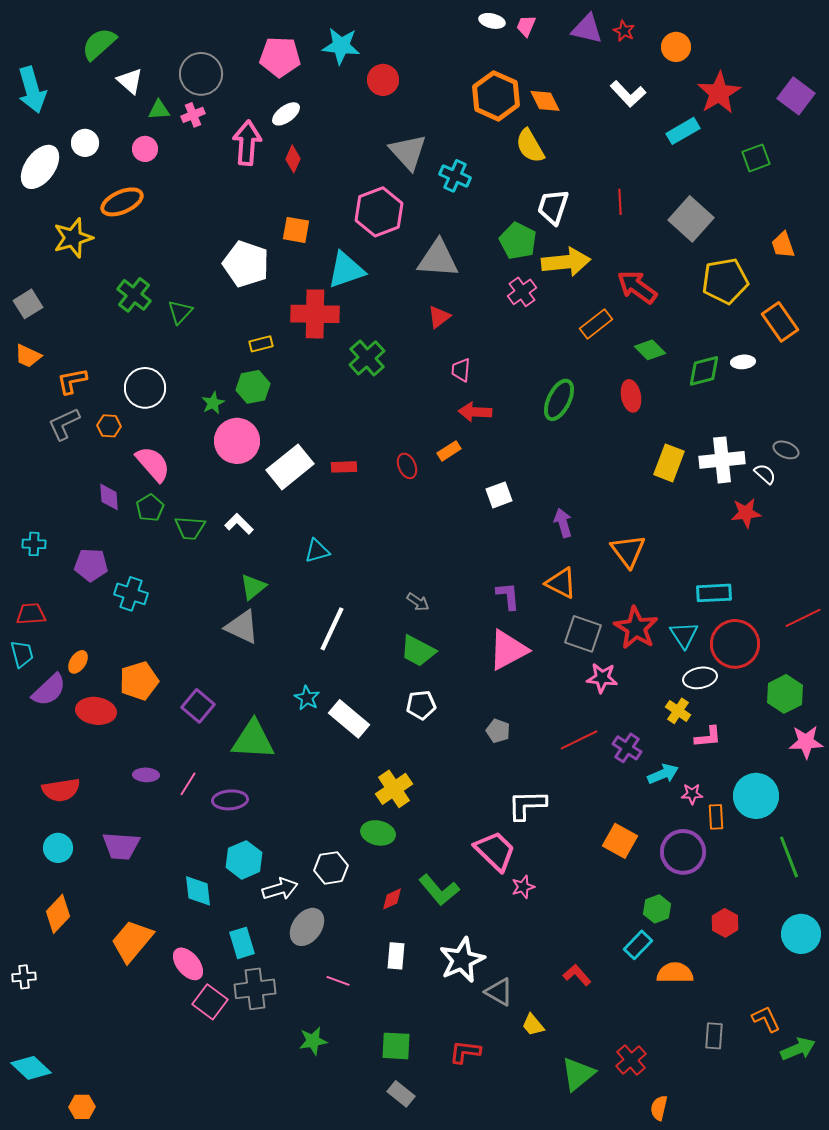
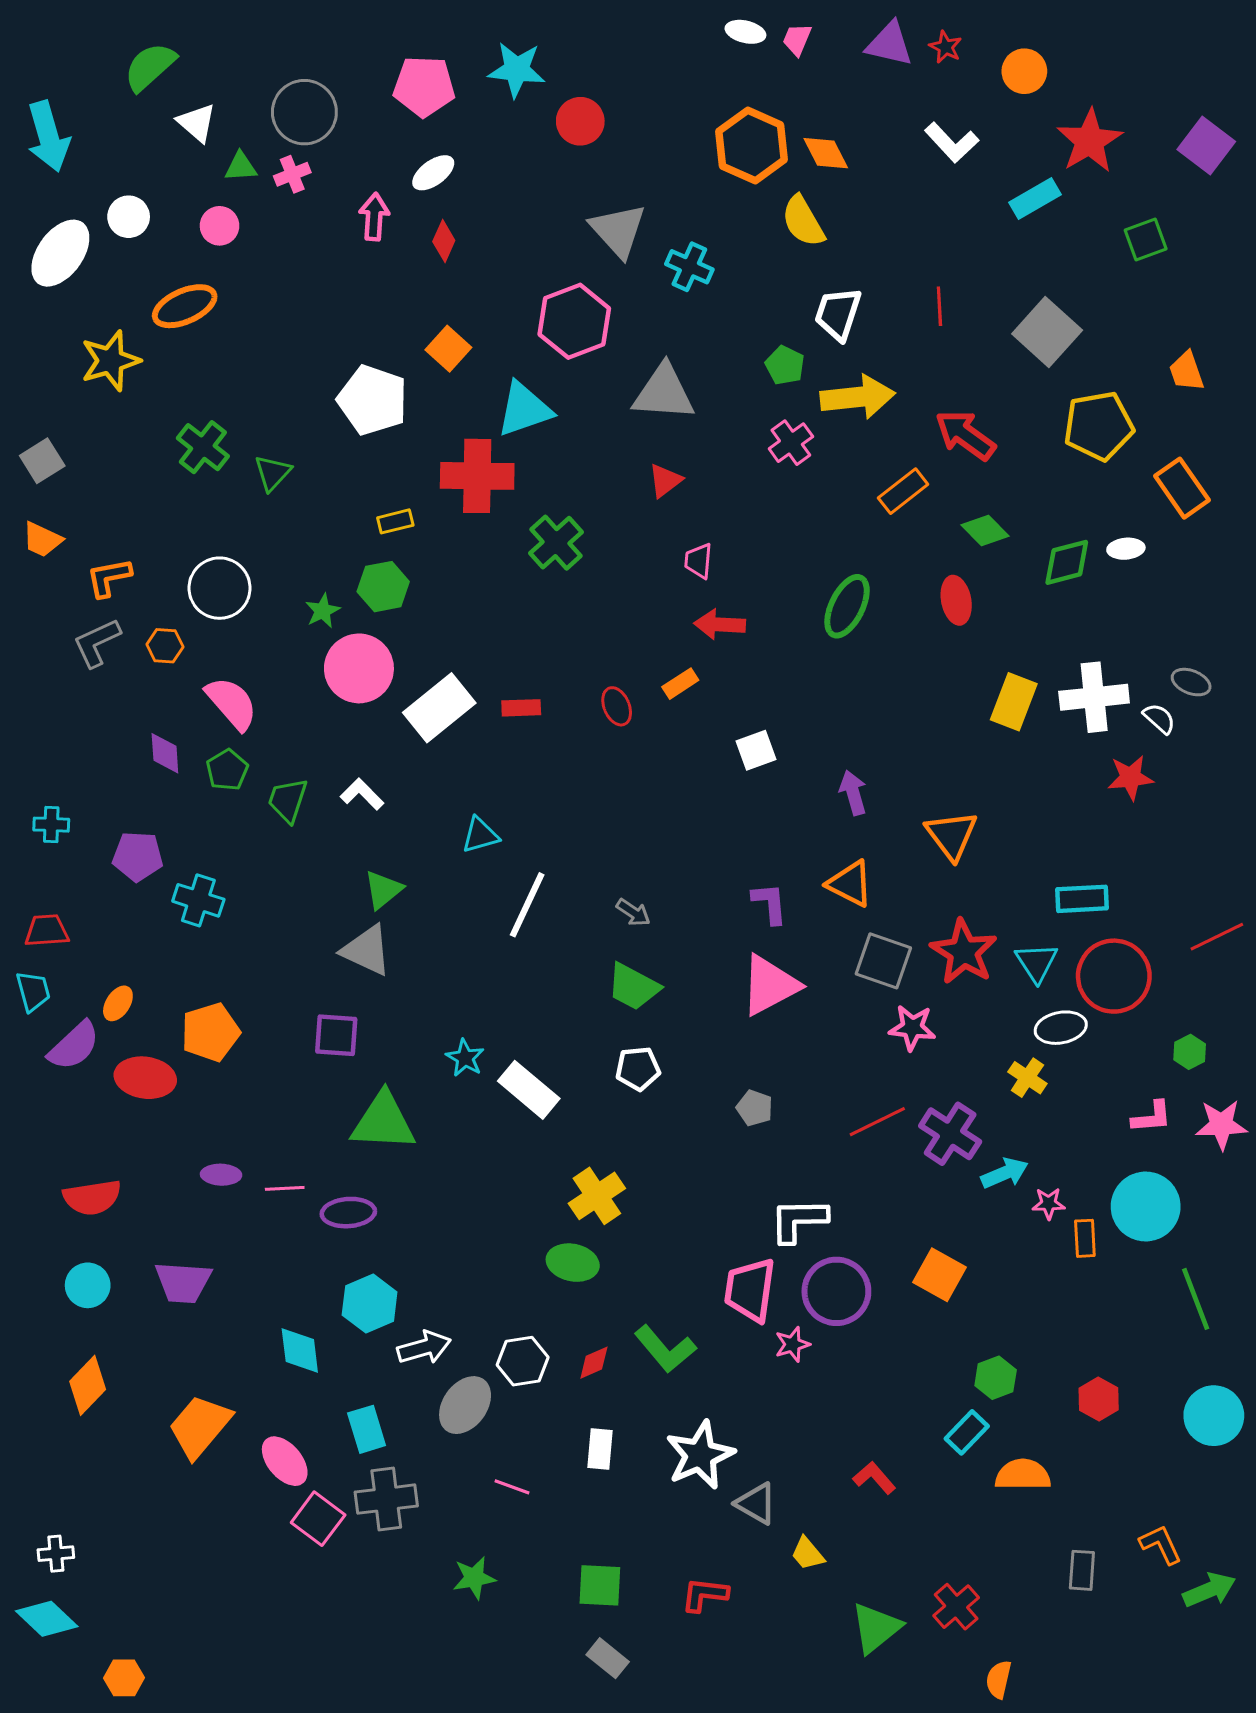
pink arrow: (247, 143) -> (374, 217), size x0.7
orange square: (296, 230) -> (448, 349), turned 32
green pentagon: (518, 241) -> (785, 365), size x0.7
green trapezoid: (190, 528) -> (288, 800), turned 104
white line: (332, 629) -> (527, 905), moved
green hexagon: (785, 694) -> (1190, 1052), size x0.6
purple square: (198, 706) -> (336, 1035), moved, turned -36
pink L-shape: (708, 737) -> (1152, 1117), moved
purple cross: (627, 748) -> (950, 1134), size x1.4
pink line: (188, 784) -> (285, 1188), turned 55
pink trapezoid: (495, 851) -> (750, 1290), turned -126
purple circle: (683, 852) -> (836, 1291), moved
white hexagon: (331, 868) -> (523, 1361), moved
white cross: (24, 977) -> (56, 1554), moved

